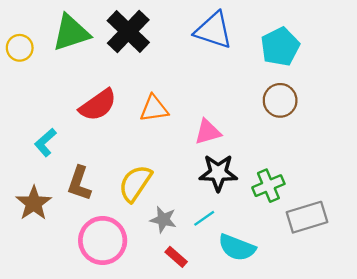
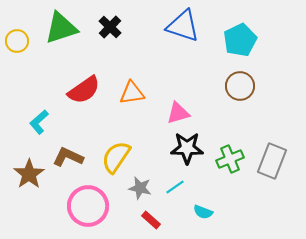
black cross: (128, 31) -> (110, 27), size x0.6
brown L-shape: (79, 183) -> (68, 157), turned 96
gray rectangle: (307, 217) -> (272, 161), moved, turned -52
cyan semicircle: (237, 248) -> (203, 212), size x0.6

